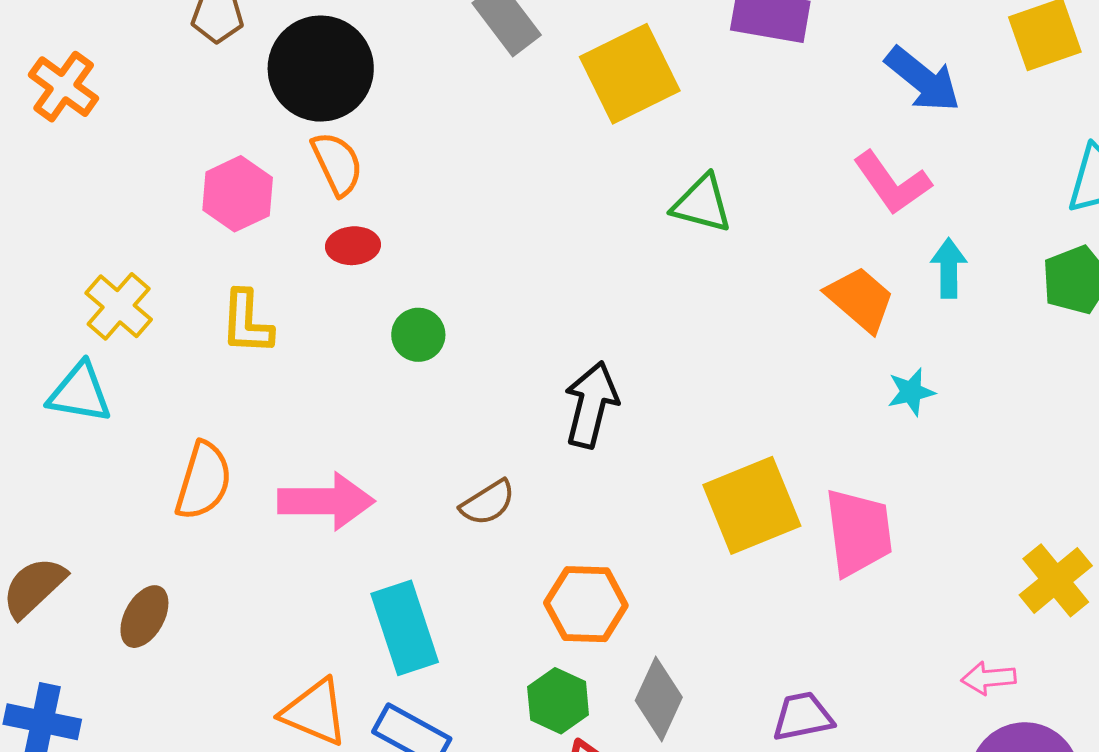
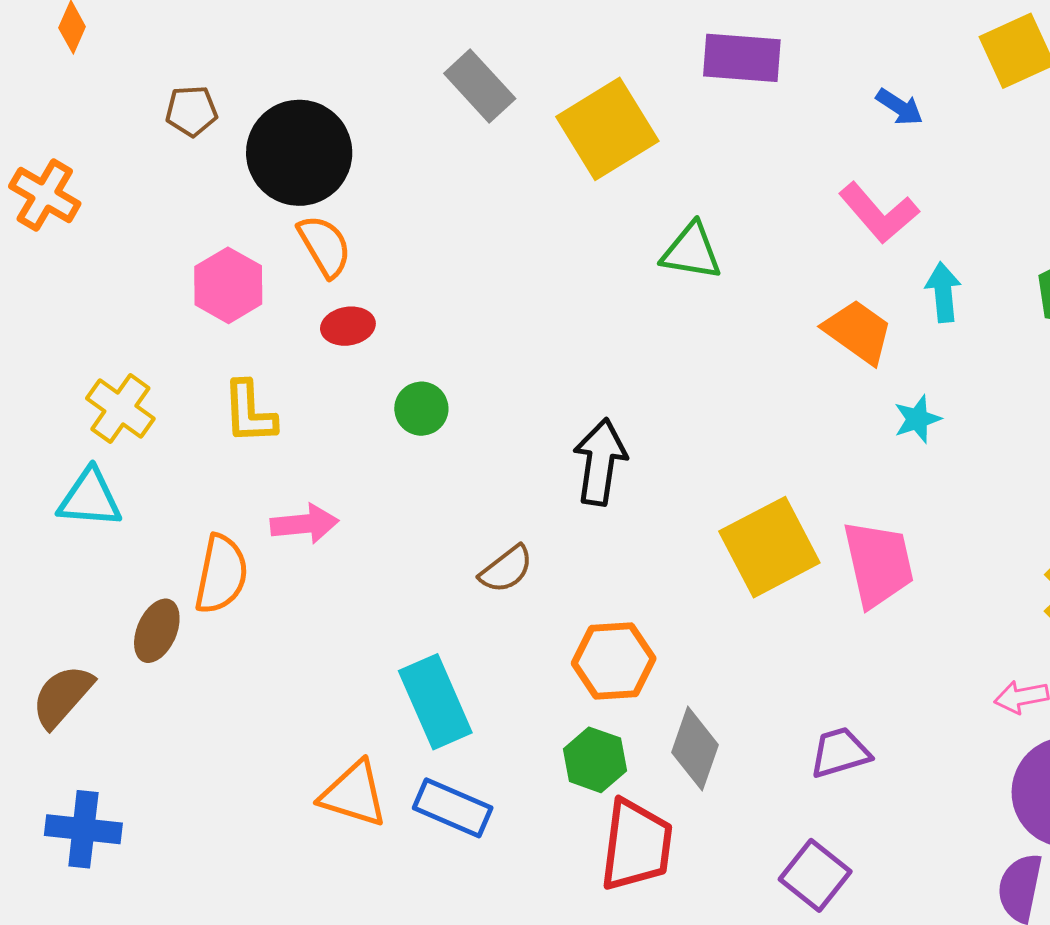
blue arrow: (923, 79) -> (900, 107), size x0.6
pink arrow: (326, 501) -> (305, 524), moved, size x0.7
brown ellipse: (144, 617) -> (157, 631), moved

